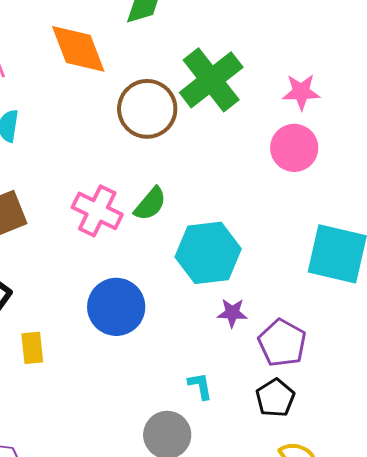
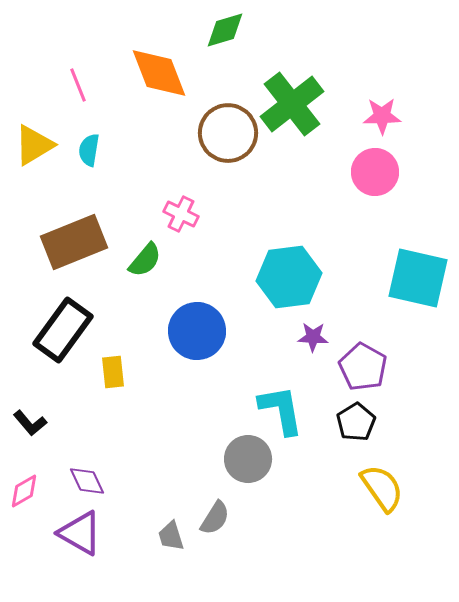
green semicircle: (150, 204) -> (145, 260), moved
pink cross: (97, 211) -> (181, 214), moved, size x0.7
cyan L-shape: (200, 386) -> (281, 410), size x1.8

